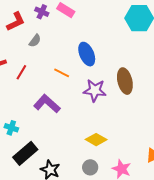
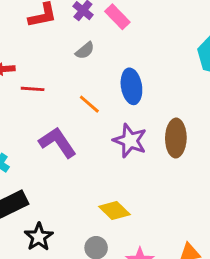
gray semicircle: (35, 41) -> (85, 51), moved
red line: (21, 72) -> (33, 89), turned 49

